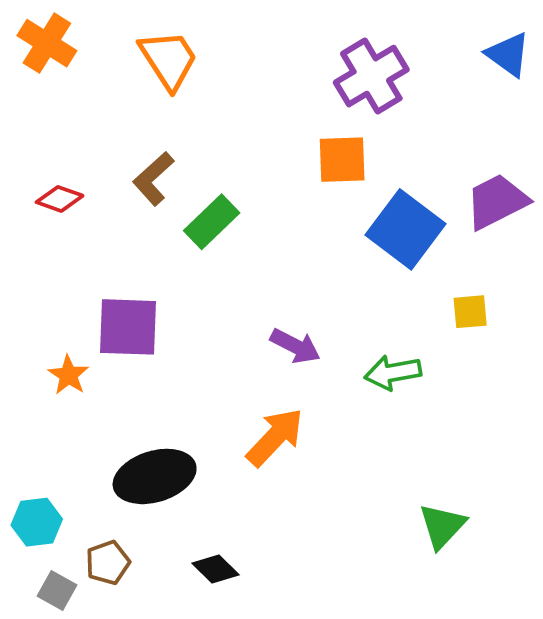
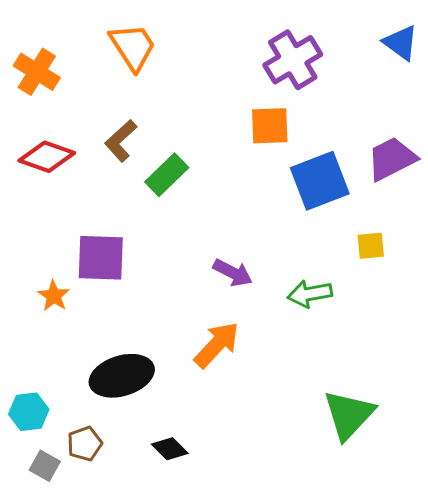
orange cross: (47, 43) -> (37, 72), moved
red diamond: (60, 199) -> (47, 157), size x1.5
blue square: (406, 229) -> (320, 181), turned 32
green triangle: (442, 526) -> (349, 415), size x1.4

